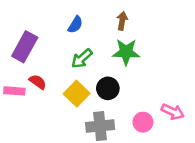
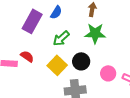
purple rectangle: (25, 47) -> (32, 21), moved
pink circle: (143, 122) -> (108, 73), moved

